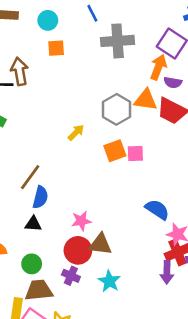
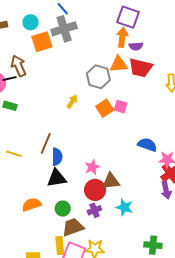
gray cross: (118, 41) -> (64, 29), moved
orange square: (56, 48) -> (42, 42), size x1.5
pink square: (135, 154) -> (121, 107), turned 32
black triangle: (33, 224) -> (57, 178), size x1.5
purple cross: (71, 276) -> (94, 210), turned -32

